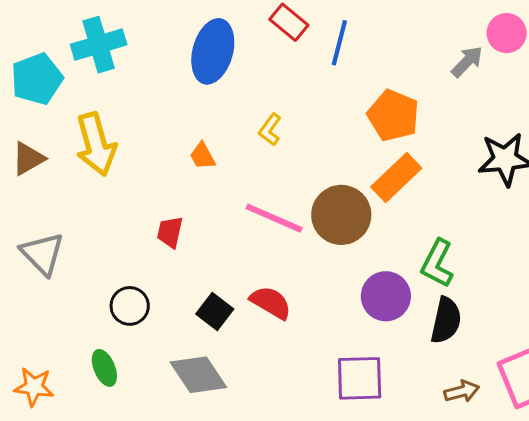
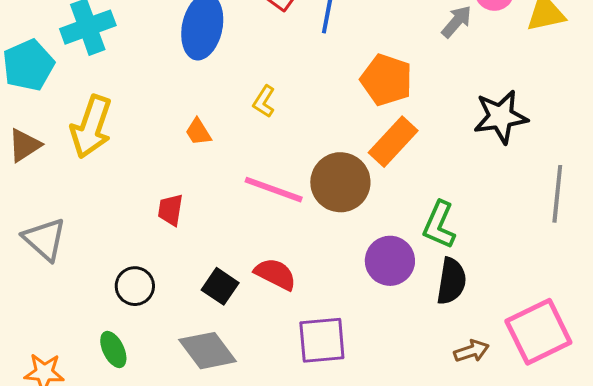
yellow arrow: (96, 144) -> (91, 127), turned 38
purple square: (360, 378) -> (322, 340), moved

